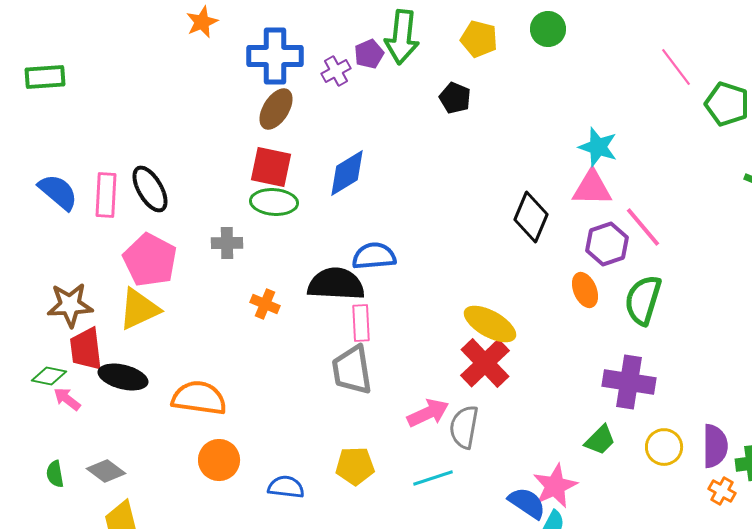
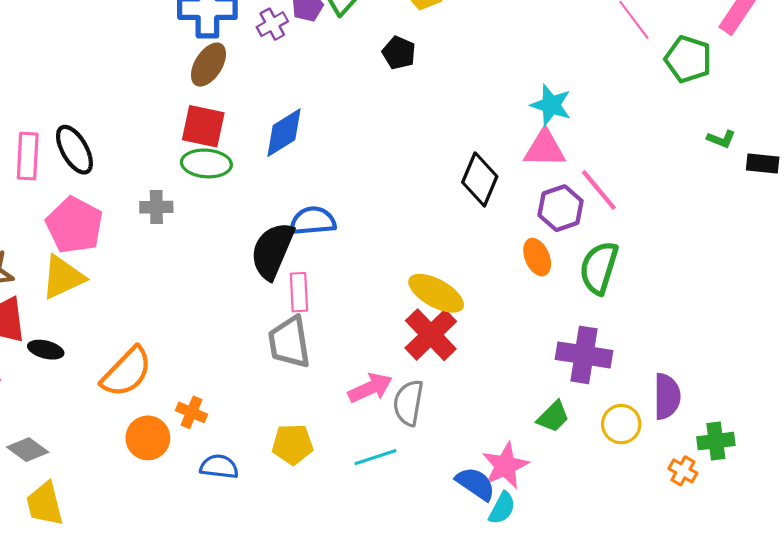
black semicircle: (336, 284) -> (272, 251), turned -70
orange cross: (265, 304) -> (191, 412), moved
black ellipse: (123, 377) -> (46, 350), size x0.7
orange semicircle: (199, 398) -> (127, 372), turned 126
purple semicircle: (715, 446) -> (667, 396), moved

